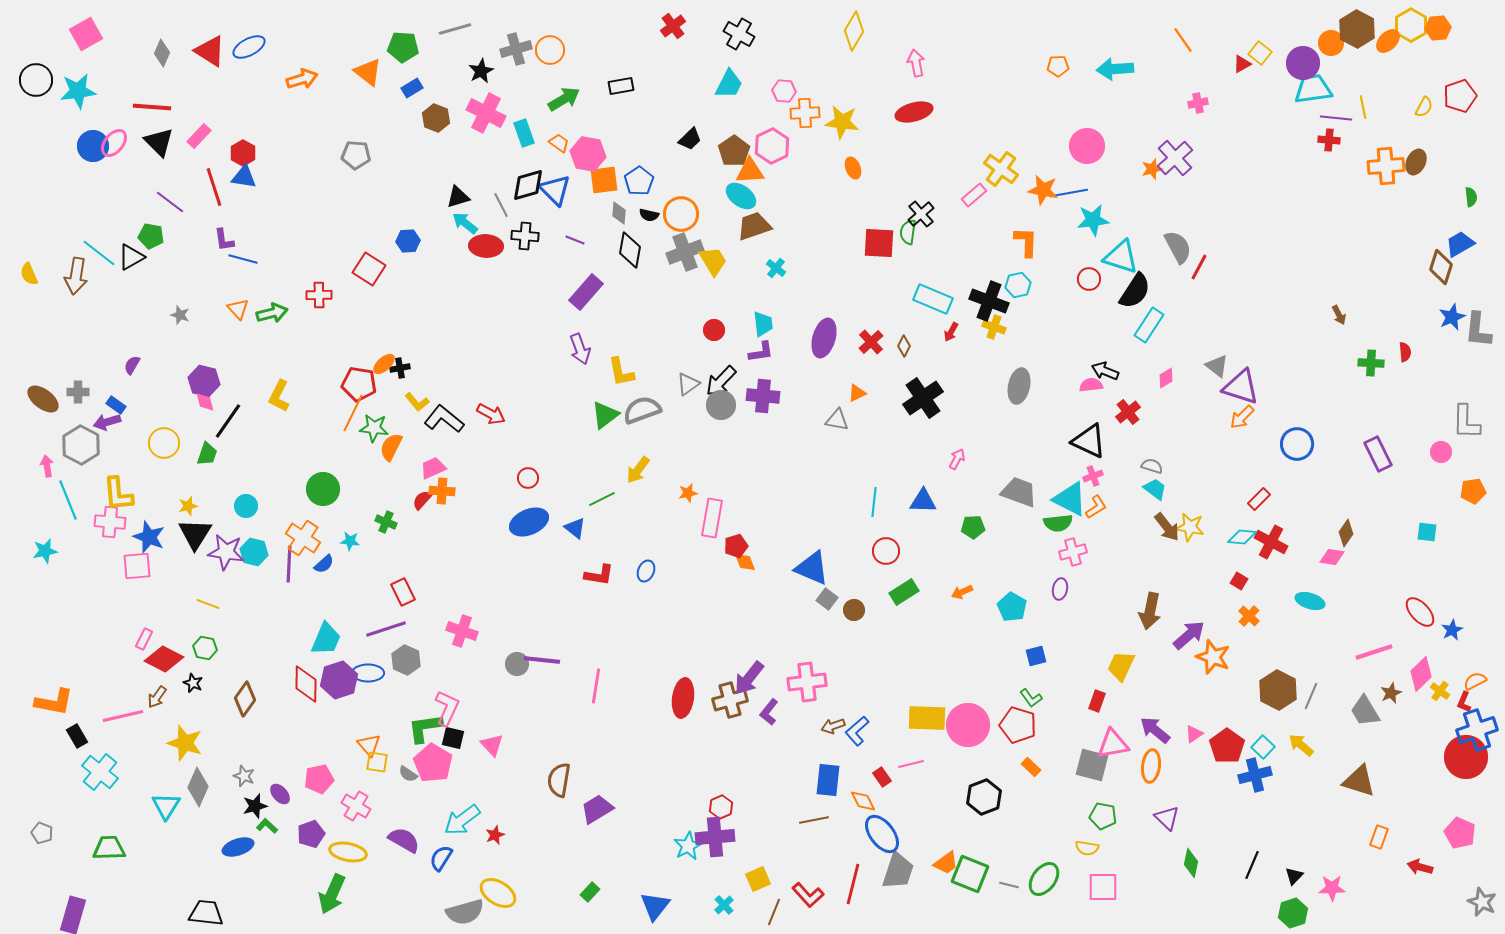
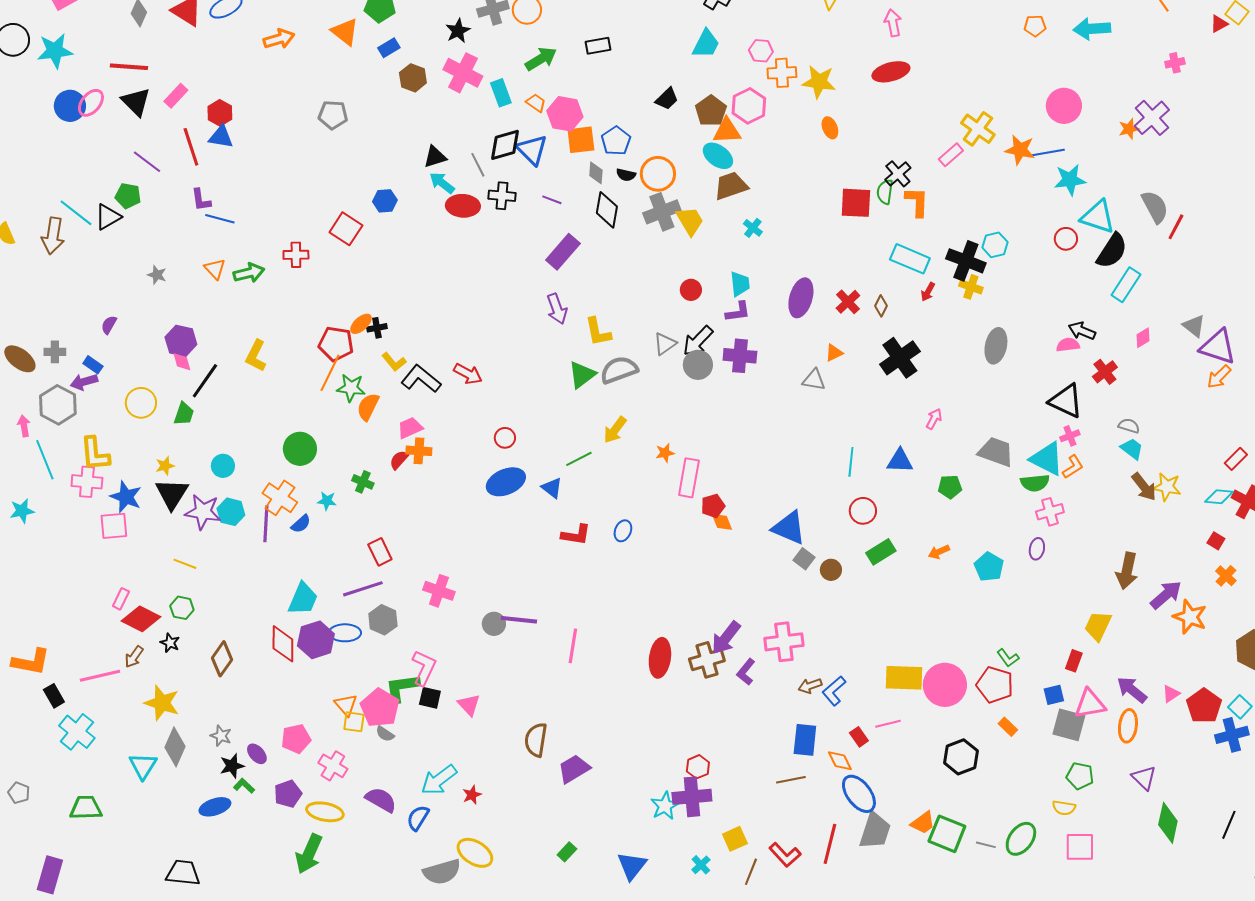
orange L-shape: (1026, 242) -> (917, 202), moved
blue square: (1036, 656) -> (1054, 695), moved
pink pentagon: (433, 763) -> (380, 708), moved
green diamond: (1191, 863) -> (1168, 823), size x1.4

